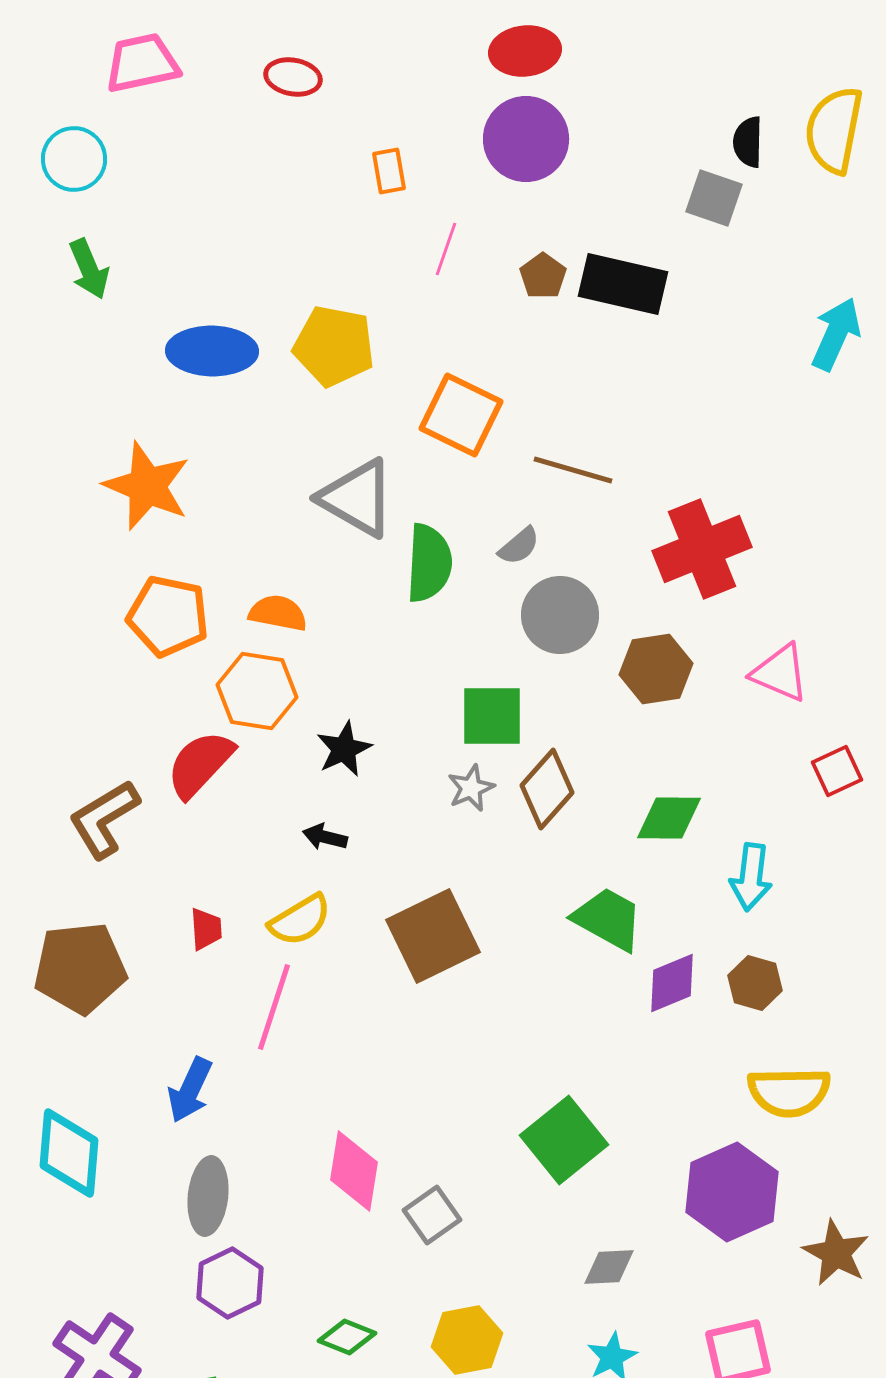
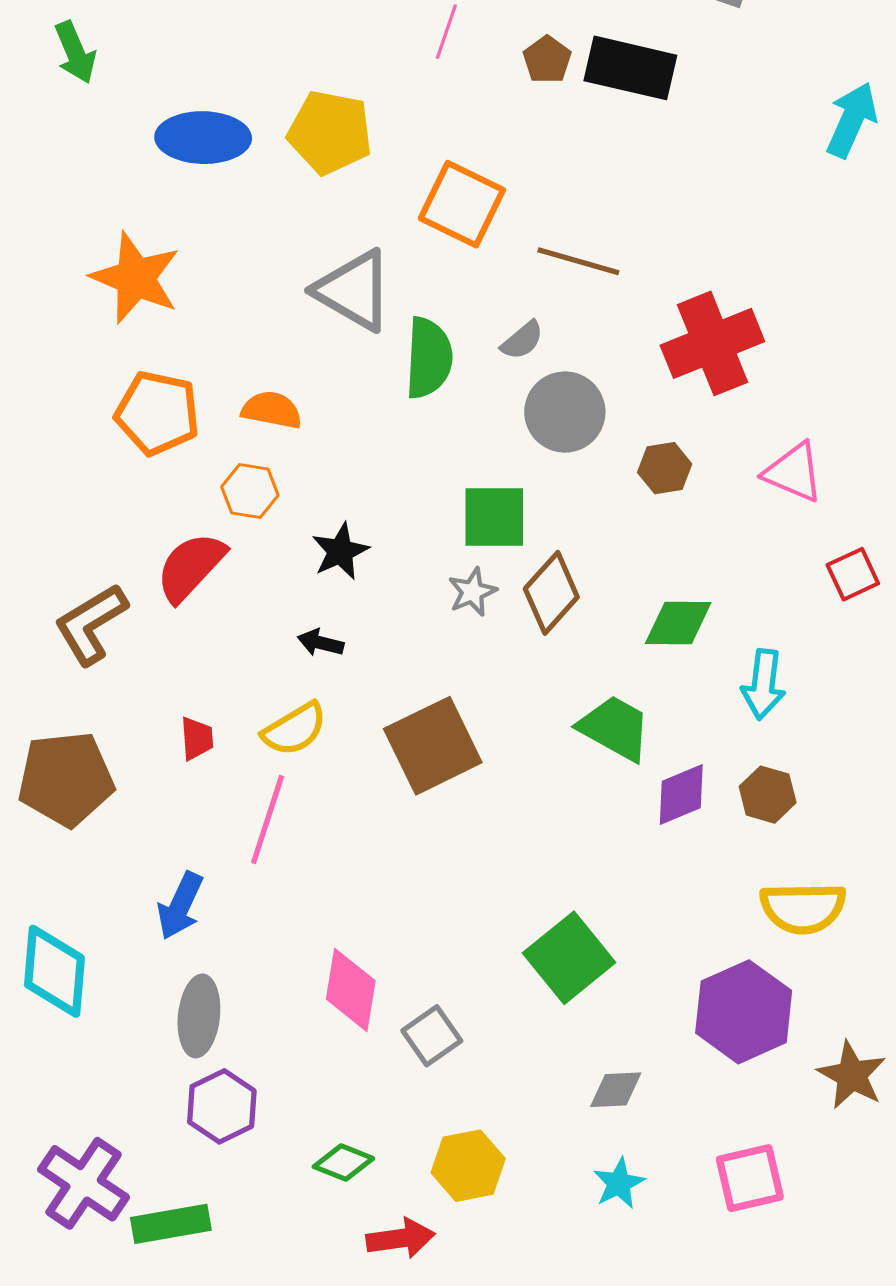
brown hexagon: (656, 669) -> (665, 468), size x0.7
orange hexagon: (257, 691) -> (250, 491), size x0.7

